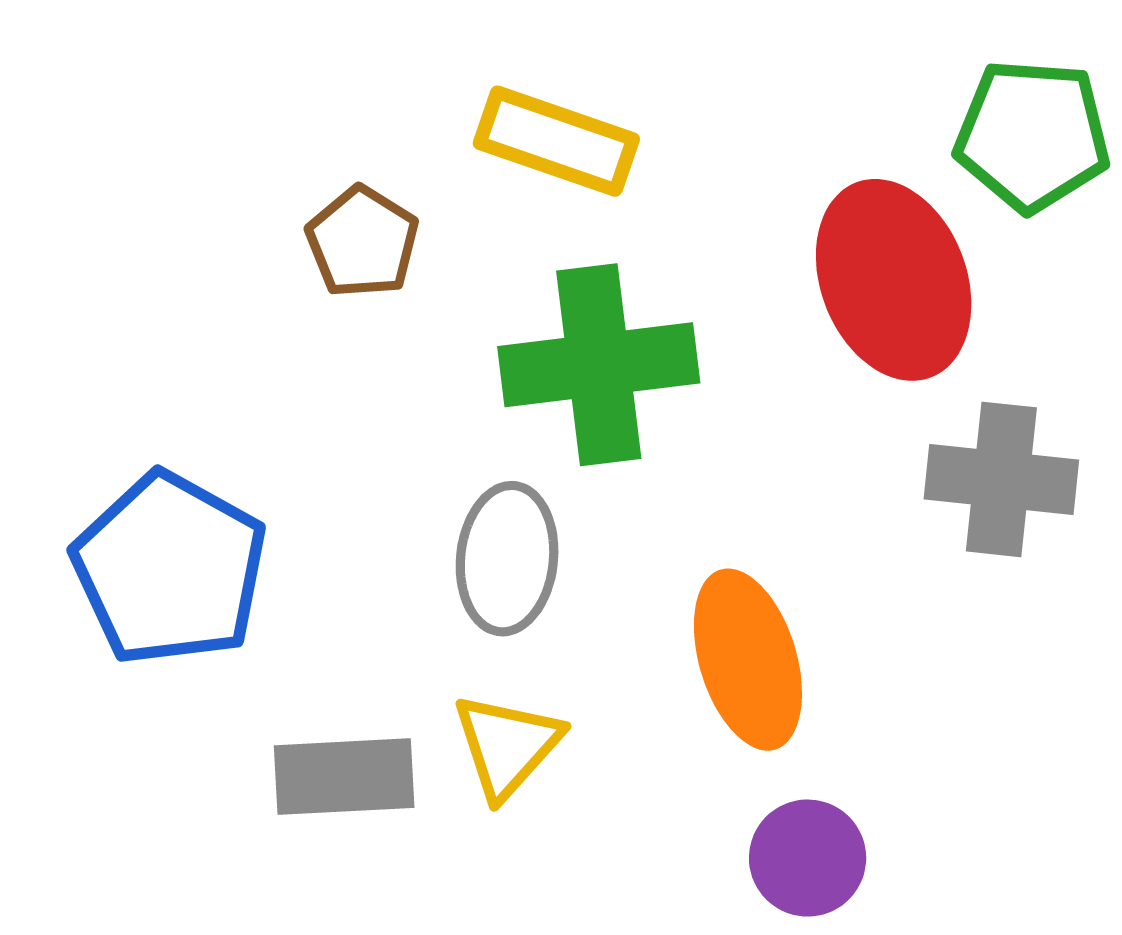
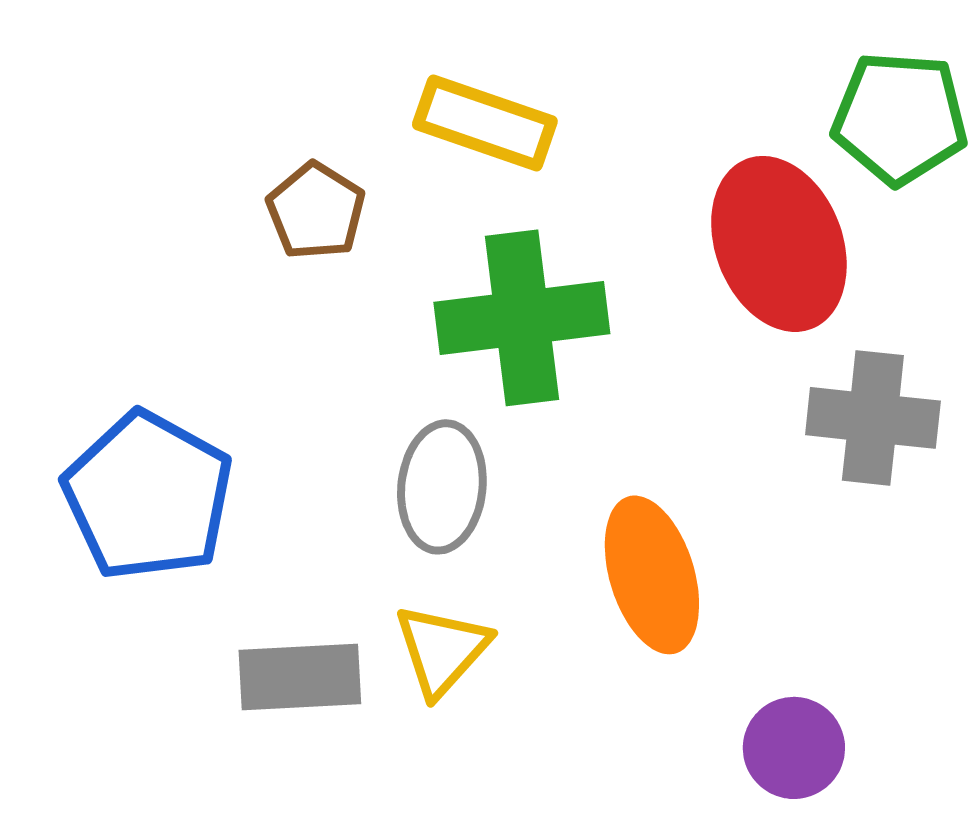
purple circle: (808, 858) -> (794, 748), moved

